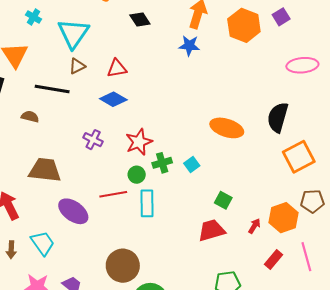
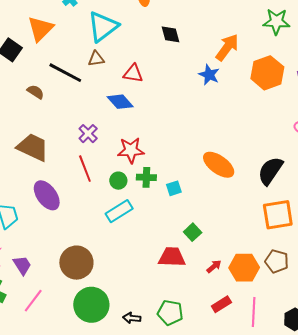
red line: (113, 194) -> (85, 169), moved, turned 60
cyan rectangle: (147, 203) -> (119, 211), turned 40

